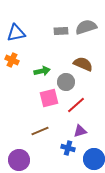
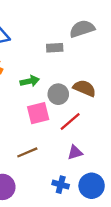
gray rectangle: (61, 31) -> (55, 48), moved
brown semicircle: (83, 64) -> (84, 88), moved
blue cross: (68, 148) -> (61, 185), moved

